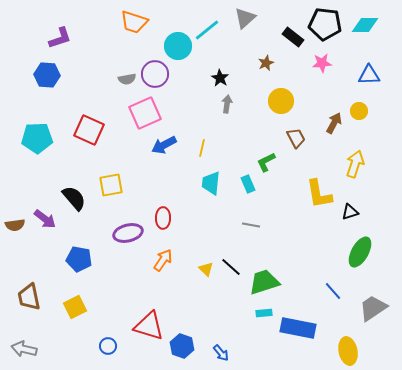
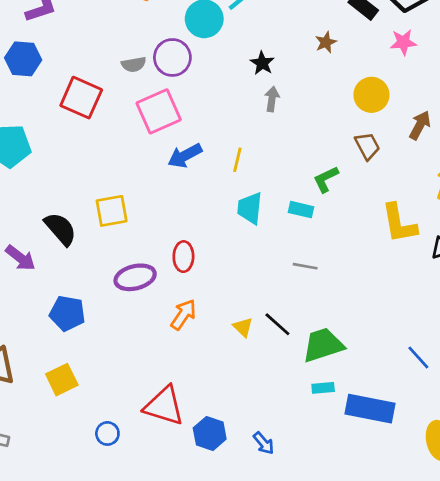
yellow circle: (281, 101) -> (371, 95), moved
red square: (89, 130) -> (81, 98), moved
cyan rectangle: (248, 184) -> (301, 210), turned -54

